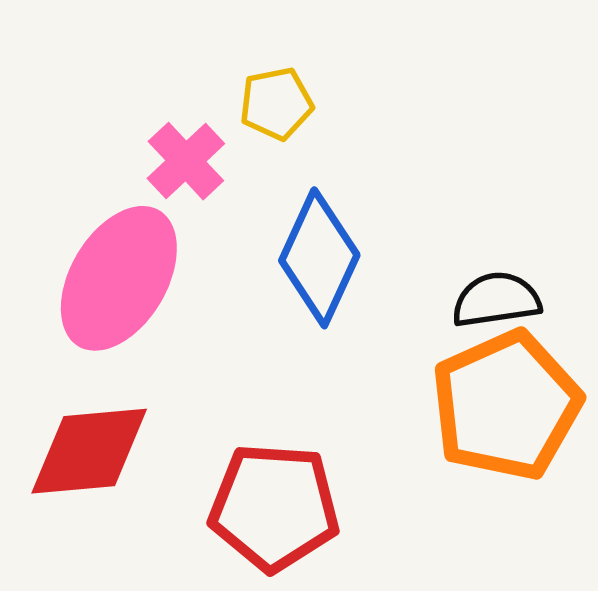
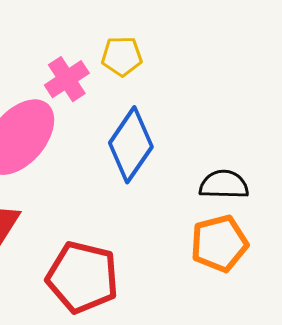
orange pentagon: (506, 405) -> (219, 243), size x0.7

